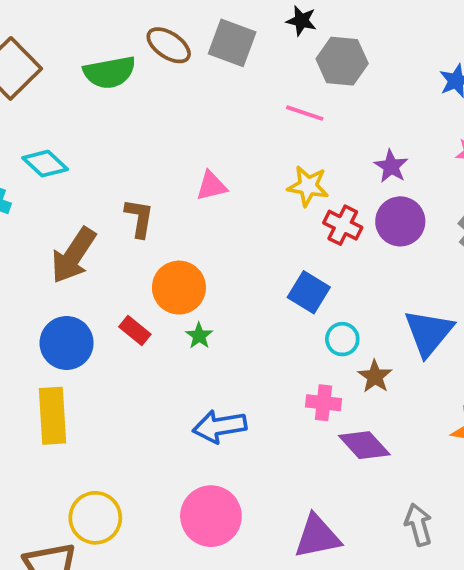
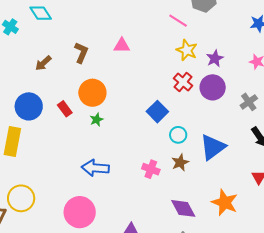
yellow star: (308, 186) -> (187, 50), moved
brown arrow: (73, 255) -> (43, 63), size x0.6
cyan circle: (342, 339) -> (178, 135), moved
purple diamond: (364, 445) -> (183, 208), moved

